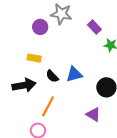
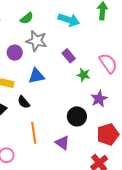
blue triangle: (74, 74) -> (36, 76), moved
orange line: (48, 106) -> (34, 133), moved, turned -40

